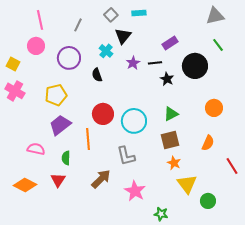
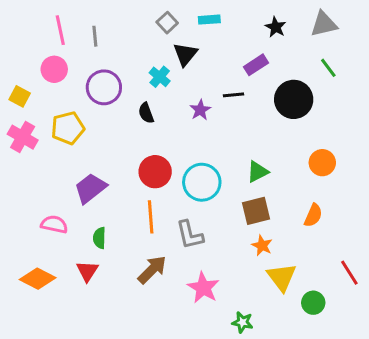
gray line: (78, 25) -> (95, 36), moved, turned -32
purple star: (133, 63) -> (200, 110), moved
black star: (167, 79) -> (276, 27), moved
yellow pentagon: (56, 95) -> (68, 128), moved
orange line: (88, 139) -> (151, 217), moved
red line: (232, 166) -> (349, 273), moved

